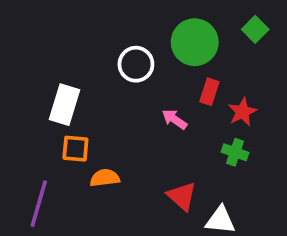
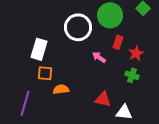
white circle: (136, 64) -> (78, 27), size x1.4
red triangle: (182, 196) -> (103, 99), turned -30

